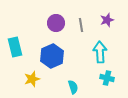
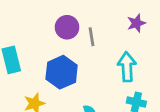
gray line: (81, 25) -> (91, 37), moved

